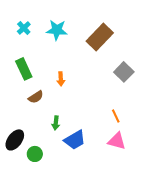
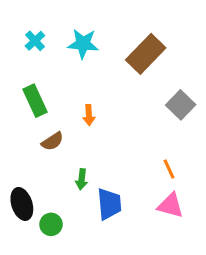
black ellipse: (15, 140) -> (22, 204), turned -55
blue trapezoid: (75, 140) -> (109, 204), turned -65

